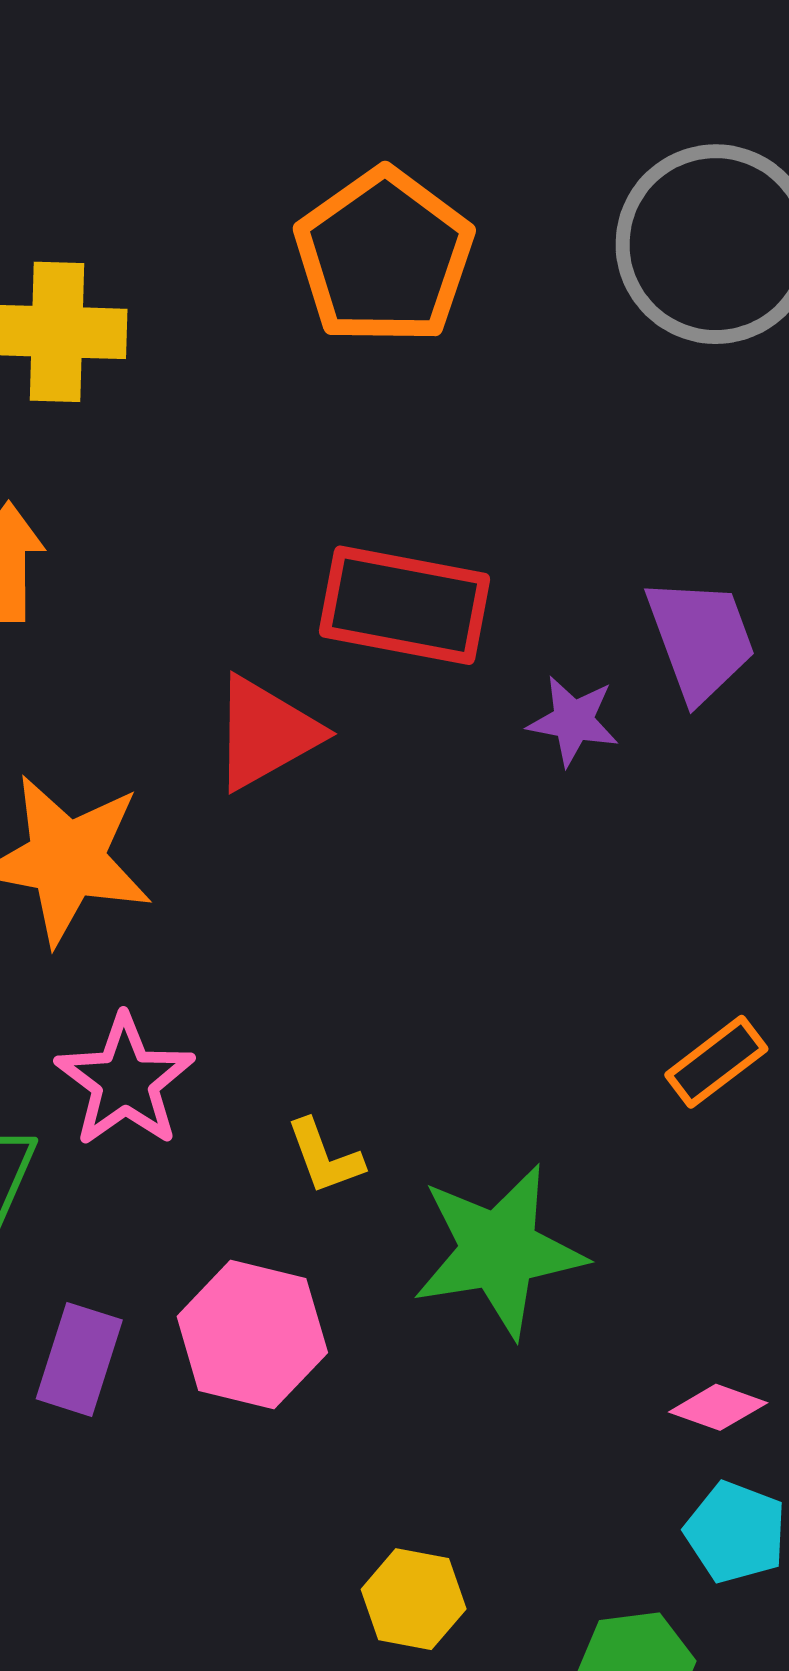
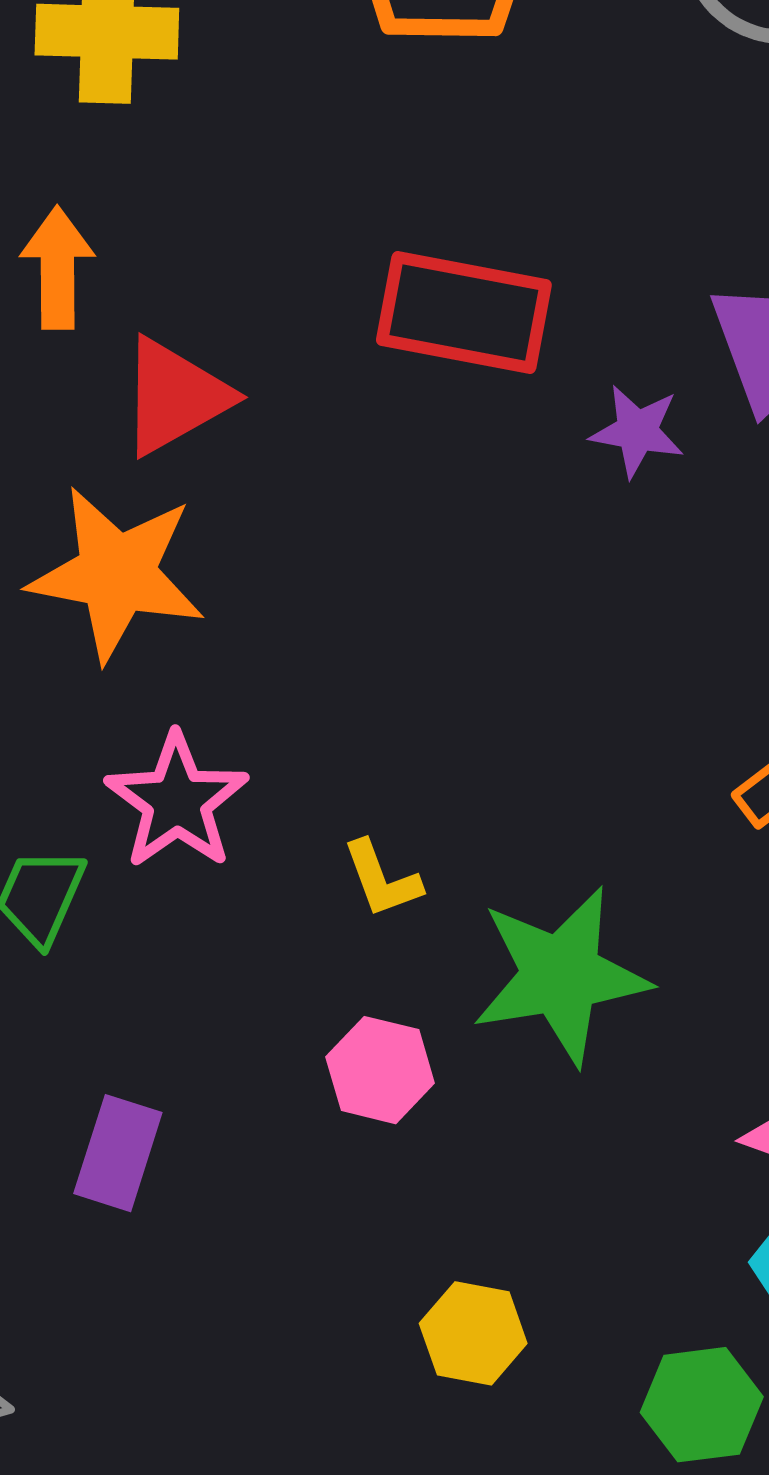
red triangle: (266, 733) -> (175, 396), moved
pink hexagon: (252, 1335) -> (380, 1070), moved, size x0.7
purple rectangle: (79, 1359) -> (118, 1153), moved

